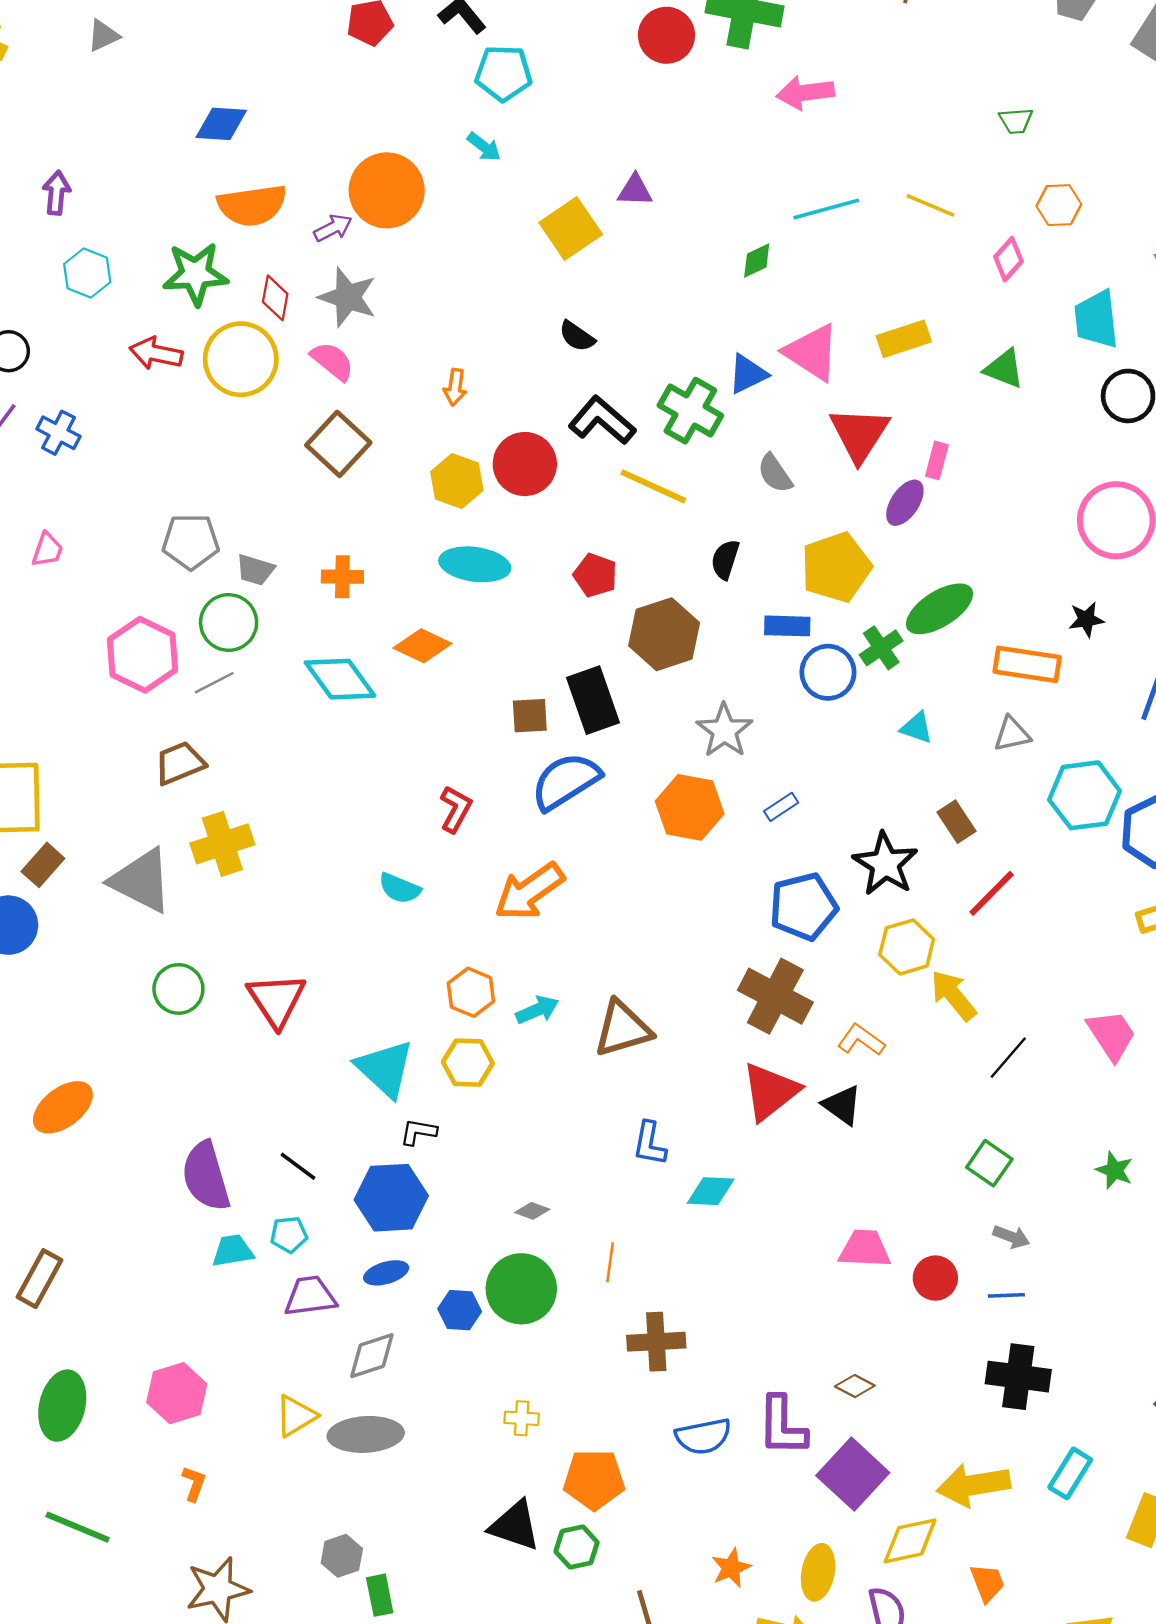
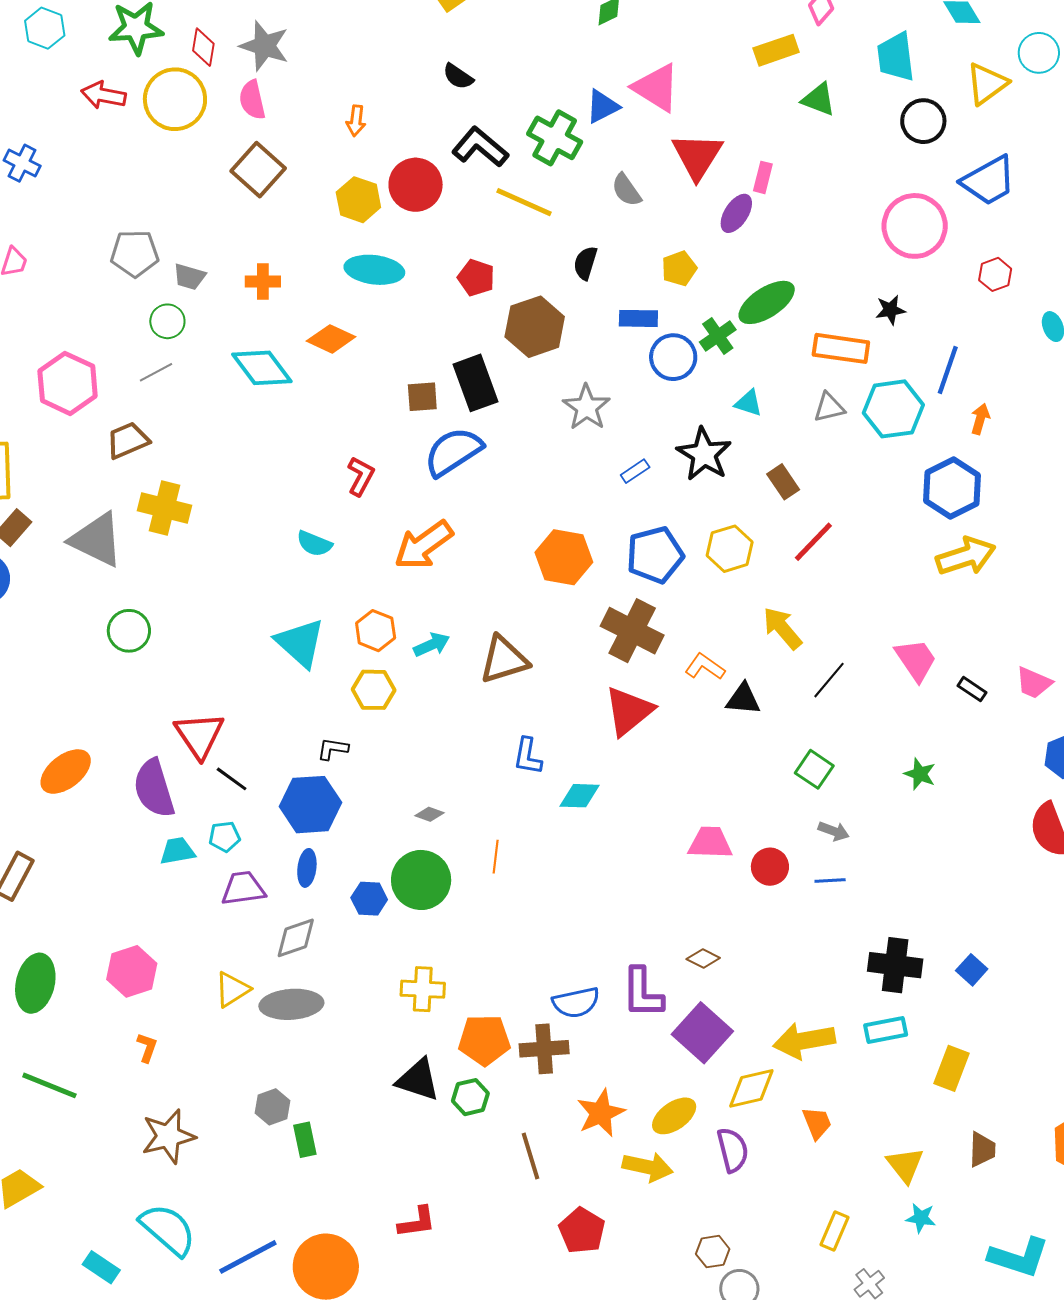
yellow rectangle: (904, 339) -> (776, 50), moved
pink semicircle: (332, 361) -> (252, 100), turned -141
yellow pentagon: (836, 567) -> (679, 269), size x0.6
green circle: (229, 622) -> (167, 321), size x0.7
pink hexagon: (143, 655) -> (68, 383), moved
cyan hexagon: (1085, 795) -> (893, 409), moved
orange hexagon: (690, 807) -> (564, 557), moved
yellow cross: (222, 844) -> (164, 508), turned 33
black star: (885, 864) -> (704, 454), moved
yellow hexagon: (907, 947) -> (730, 549), moved
red triangle: (277, 1000) -> (199, 735), moved
cyan triangle: (385, 1069) -> (300, 643), moved
black triangle: (842, 1105) -> (743, 699), moved, turned -30
orange ellipse: (63, 1107) -> (66, 772), moved
blue ellipse: (386, 1273) -> (307, 868), turned -66
brown cross: (656, 1342) -> (544, 1049), moved
black cross: (1018, 1377) -> (895, 965), moved
yellow cross: (522, 1418) -> (423, 989), size x1.5
cyan rectangle: (1070, 1473) -> (886, 1030), turned 48
orange star: (731, 1568) -> (601, 1113), size x1.4
yellow ellipse: (818, 1572) -> (674, 1116), turned 45

